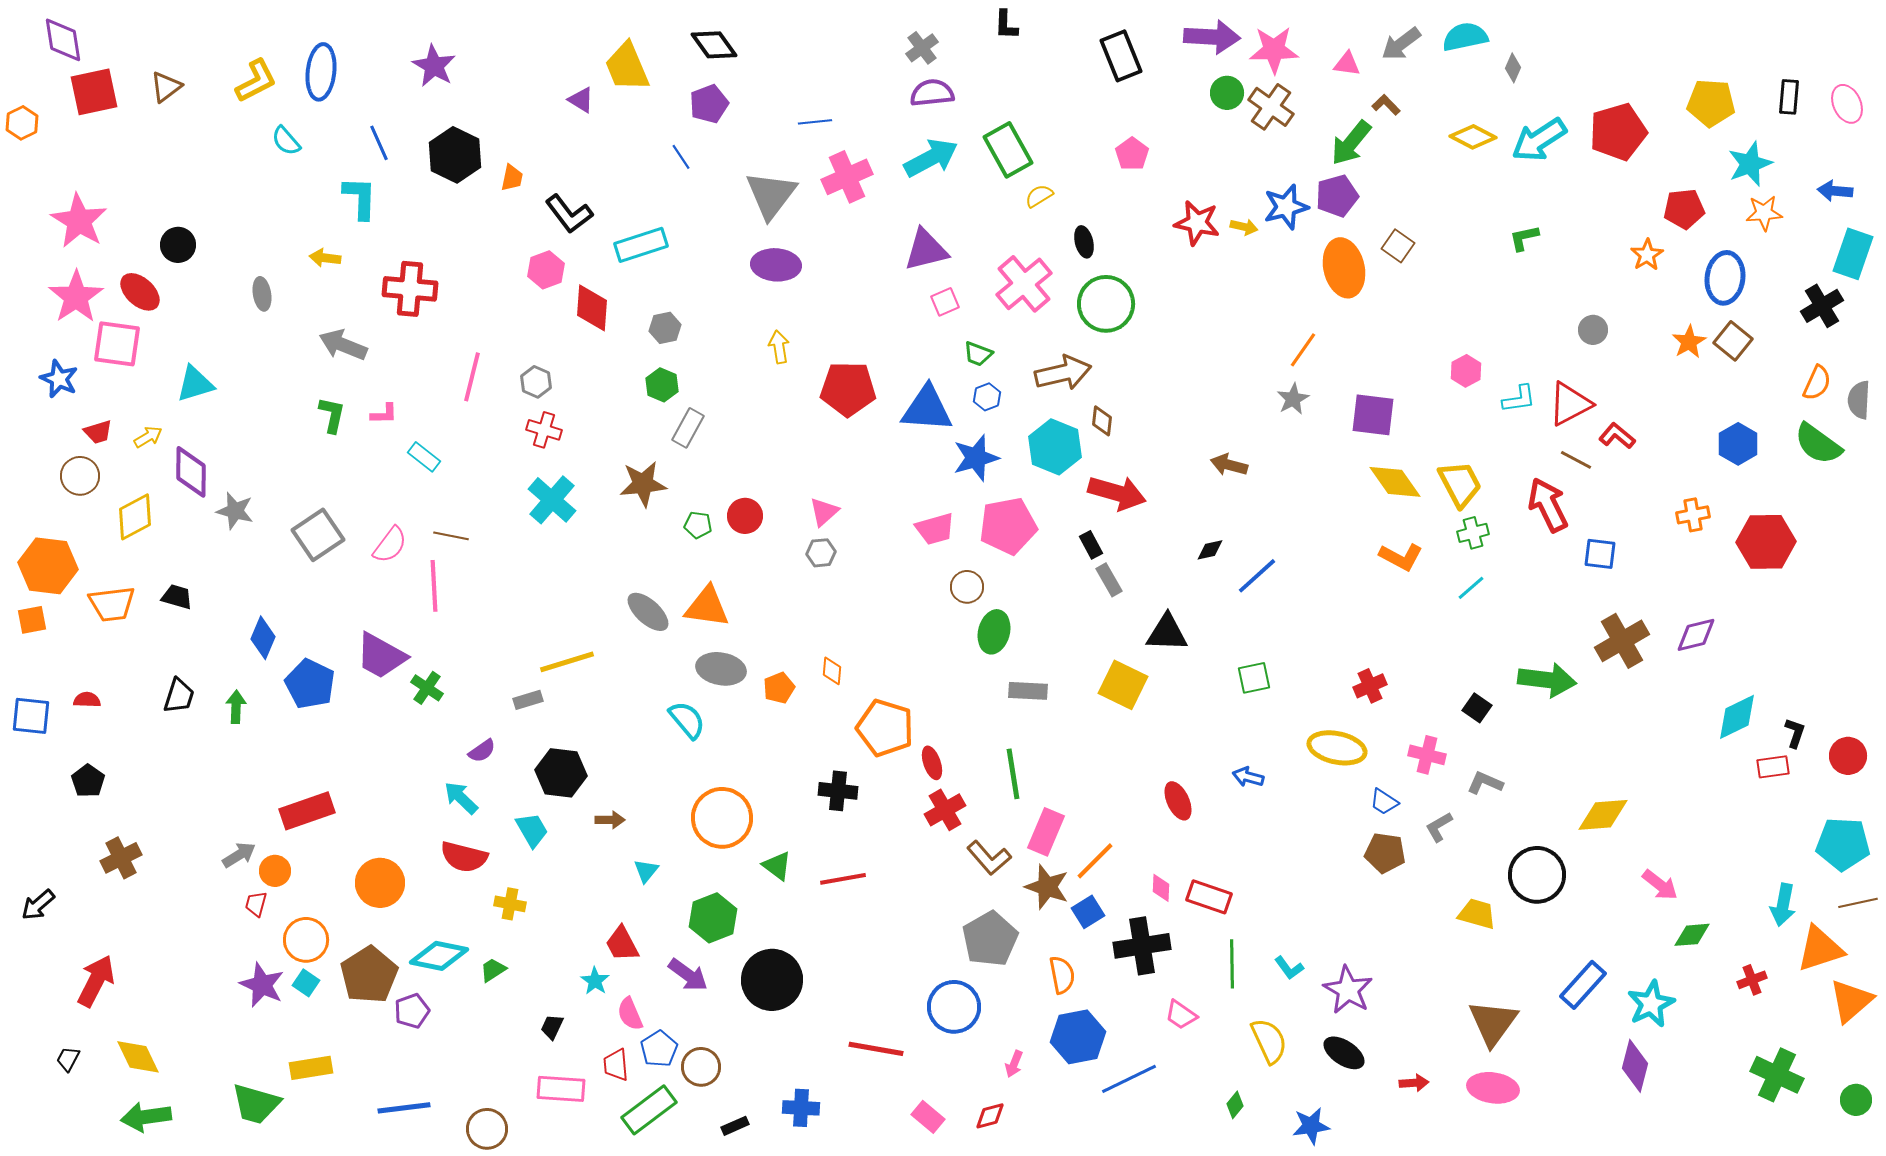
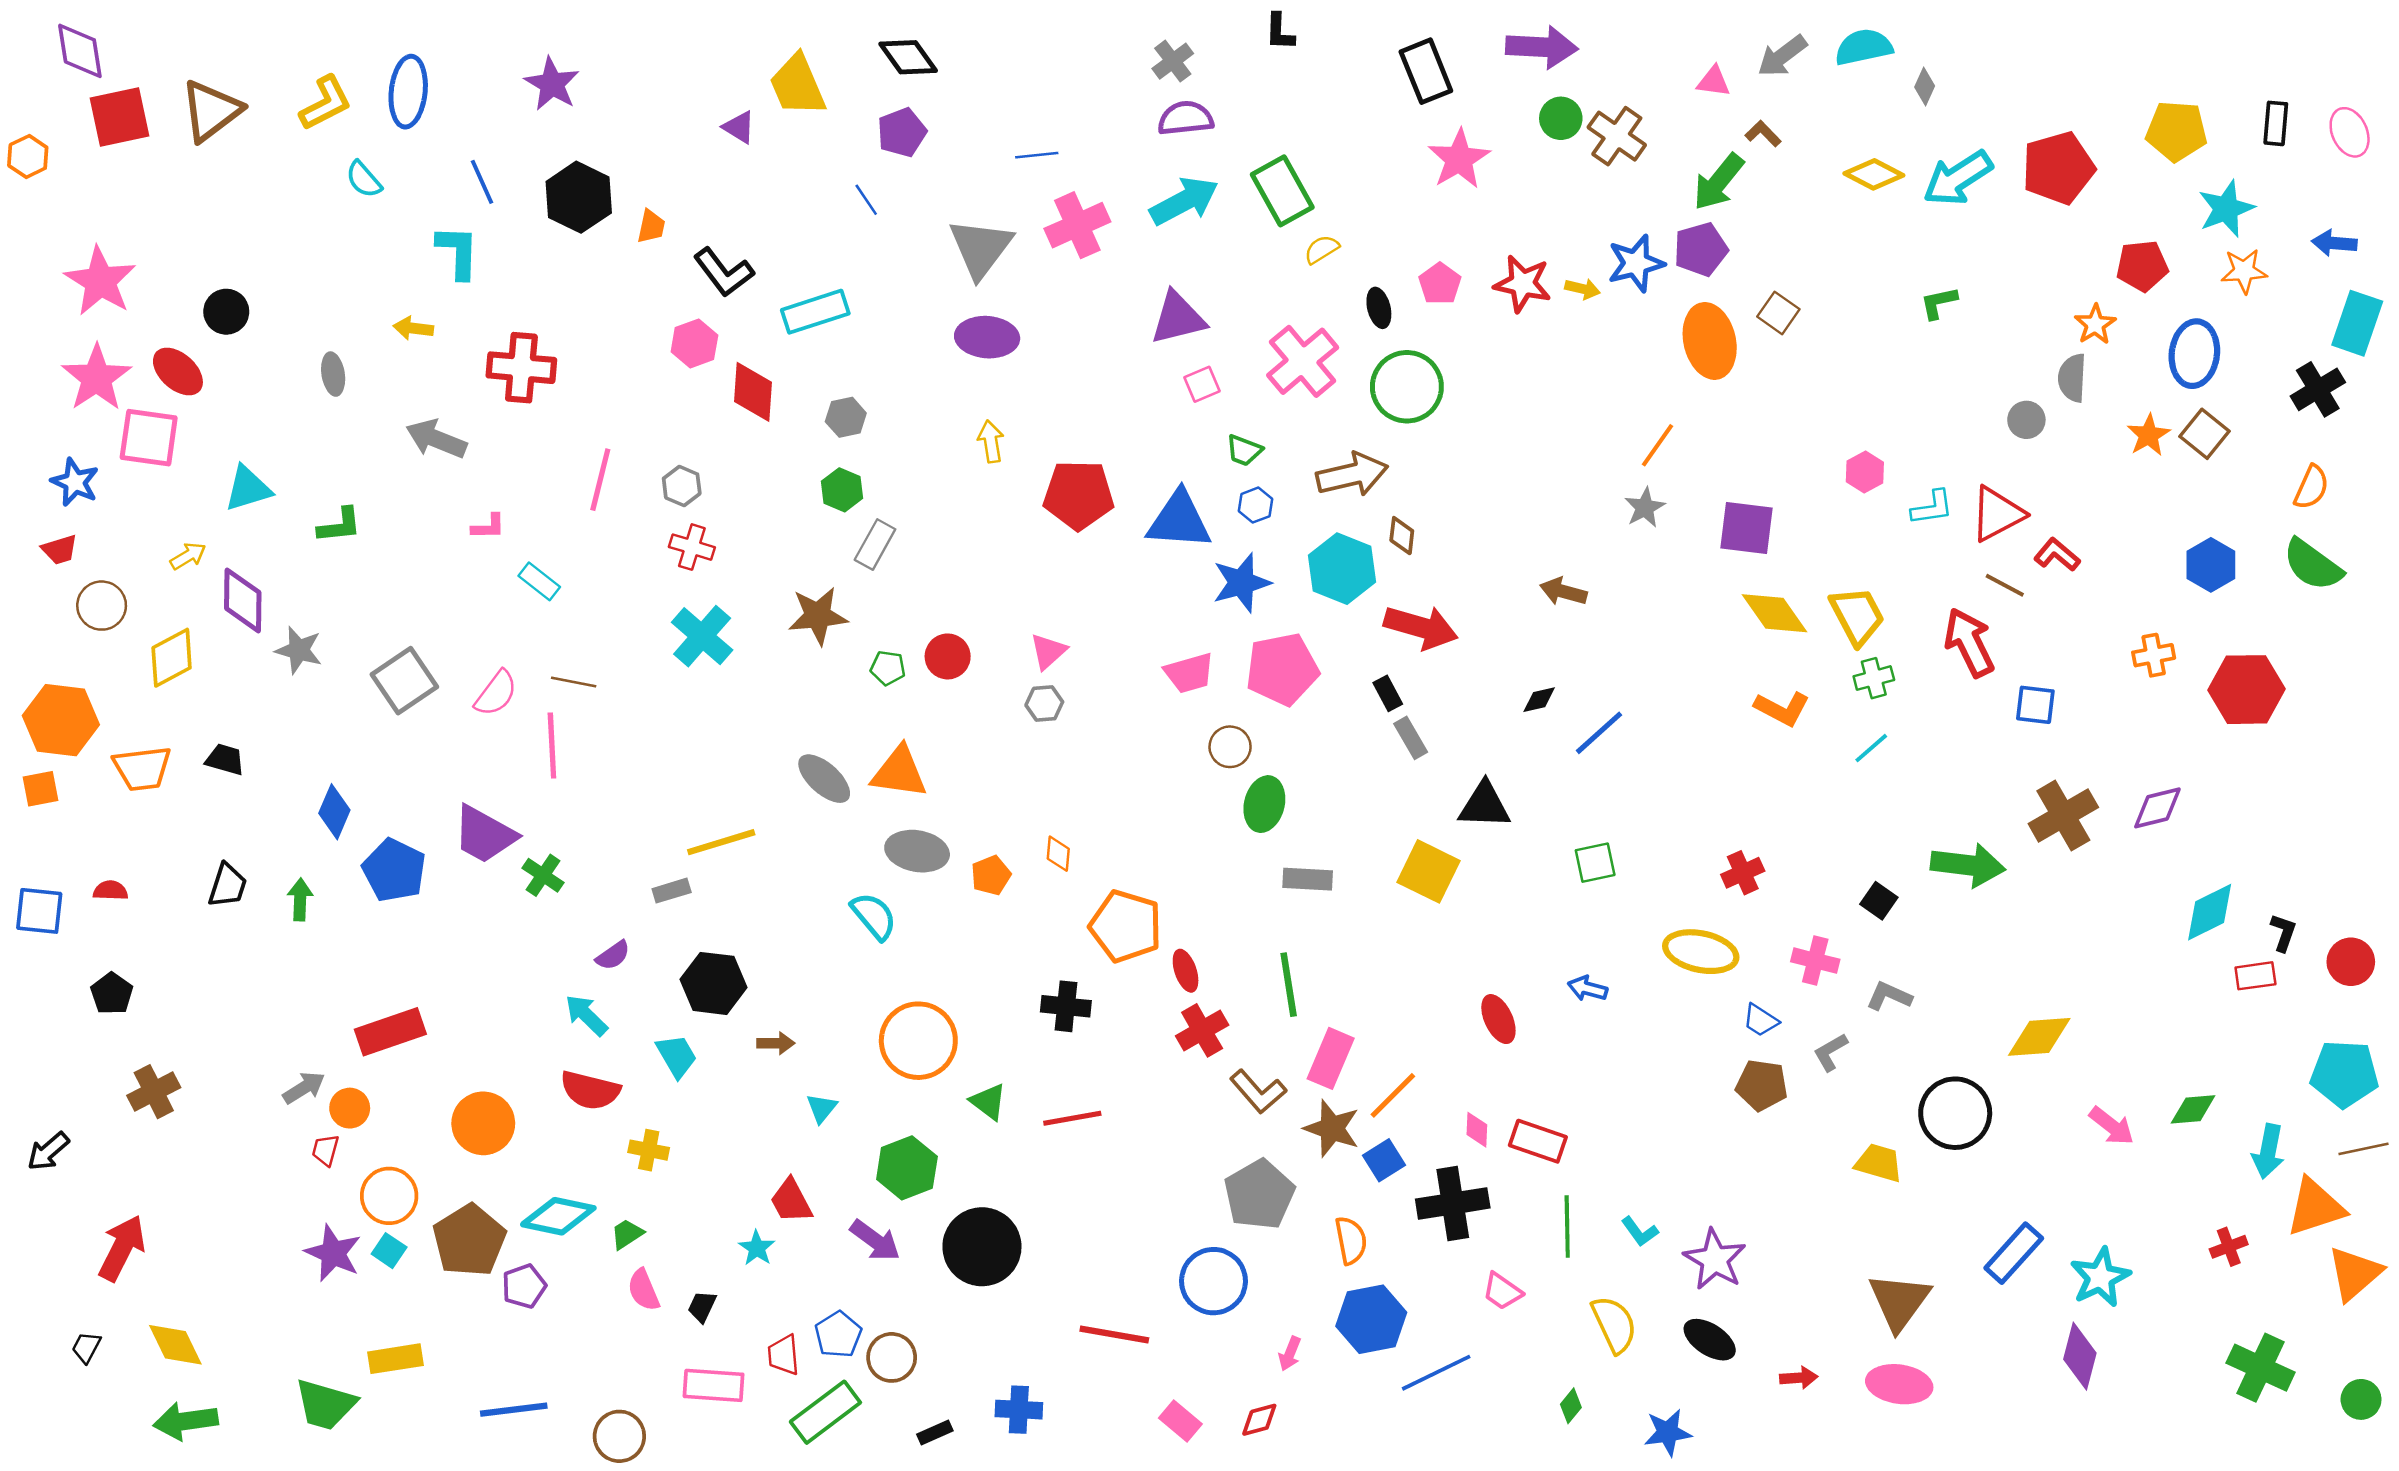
pink star: (1274, 50) -> (1459, 159), moved, turned -30
brown triangle: (166, 87) -> (211, 111), size x1.6
pink pentagon: (1132, 154) -> (1440, 284), moved
gray semicircle: (1859, 400) -> (2072, 378), moved
green L-shape: (332, 415) -> (339, 525), moved, turned 72
red trapezoid: (98, 432) -> (60, 550), moved
green diamond: (1692, 935) -> (2193, 1109), moved
pink semicircle: (630, 1014) -> (644, 1290), moved

